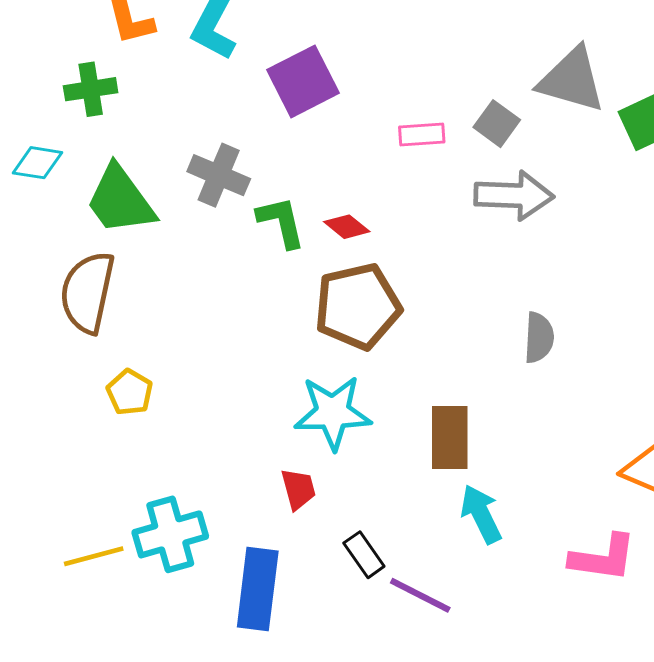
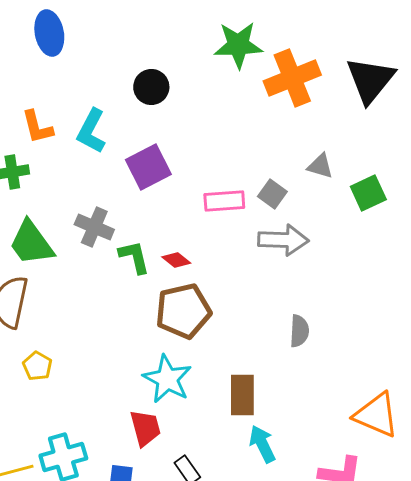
gray triangle: (572, 80) -> (320, 166), size x0.6
pink rectangle: (422, 135) -> (224, 201), size x1.4
cyan star: (333, 413) -> (167, 379), turned 30
red trapezoid: (298, 489) -> (145, 428), size x1.4

